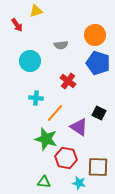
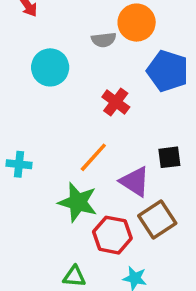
orange circle: (95, 35) -> (137, 23), moved
cyan cross: (36, 98) -> (19, 164), moved
black square: (99, 113) -> (169, 157), turned -32
brown square: (98, 167) -> (157, 220), moved, turned -35

